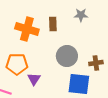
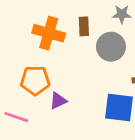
gray circle: (67, 56) -> (111, 47), moved
purple triangle: (34, 79) -> (58, 101), turned 32

